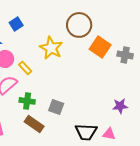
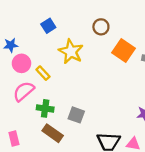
blue square: (16, 24) -> (48, 26), moved
brown circle: (79, 25) -> (101, 27), size x0.6

